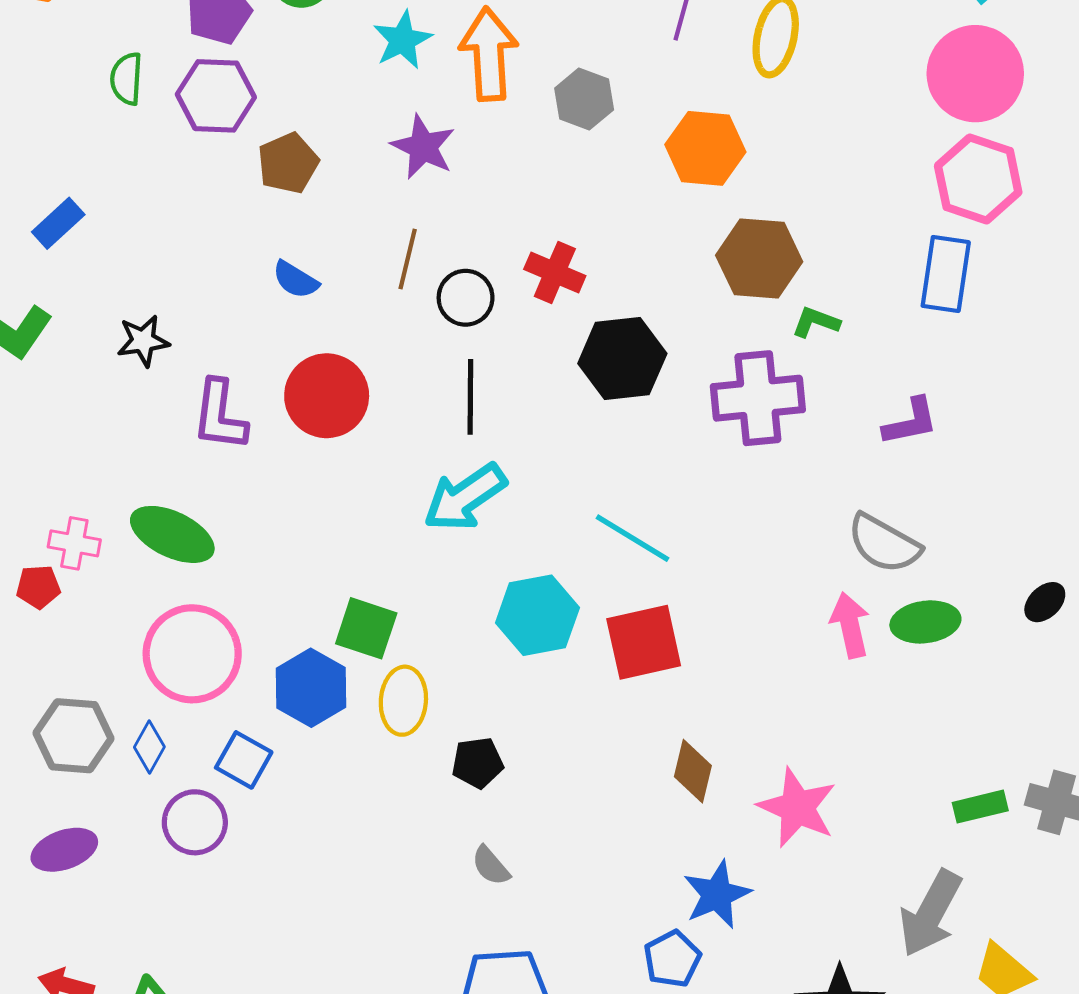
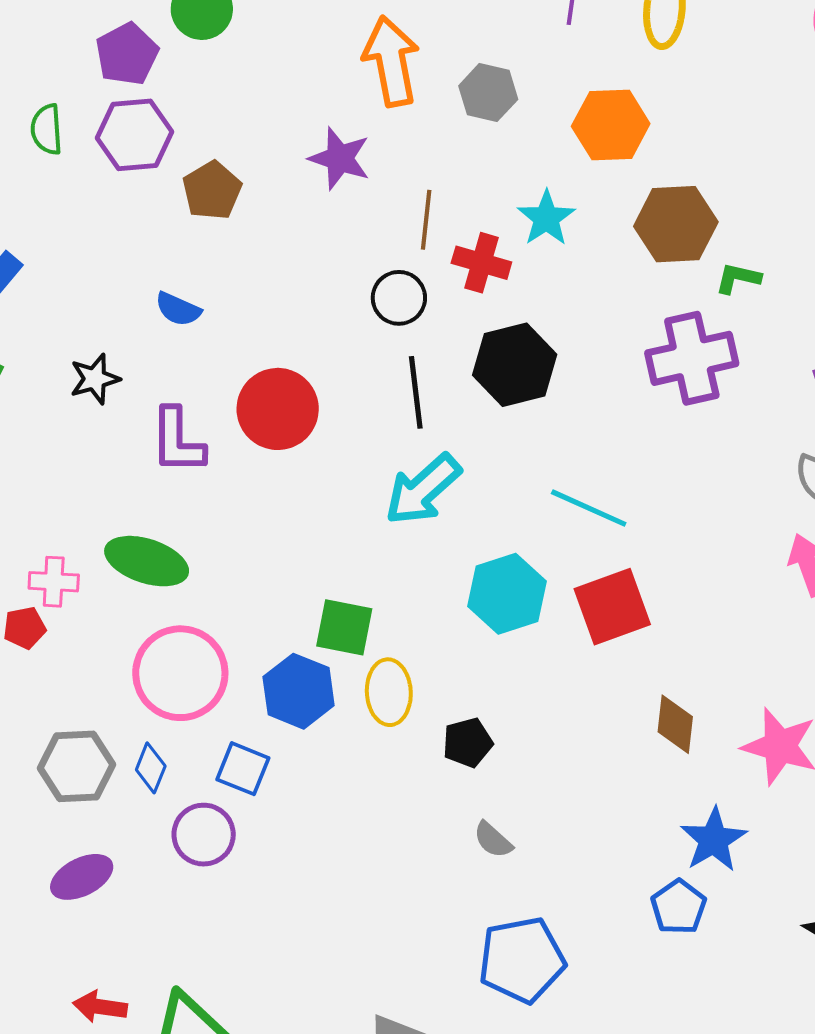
cyan star: (403, 40) -> (546, 218), moved
brown line: (408, 259) -> (426, 220), moved
blue semicircle: (295, 280) -> (178, 309), moved
black hexagon: (622, 359) -> (515, 365), moved

